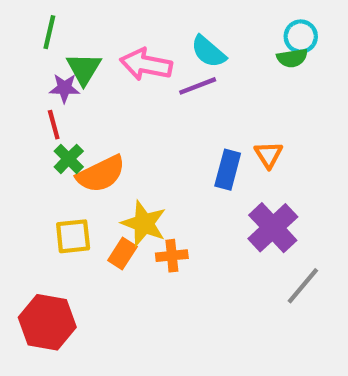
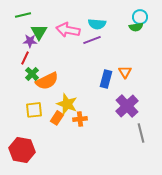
green line: (49, 32) -> (23, 15), turned 63
cyan semicircle: (208, 52) -> (97, 24), turned -36
red line: (54, 125) -> (25, 58), turned 40
gray line: (303, 286) -> (141, 133), turned -54

